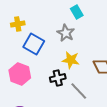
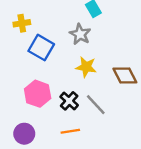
pink hexagon: (20, 74) -> (38, 94), moved
black cross: (58, 78) -> (69, 101), moved, turned -35

